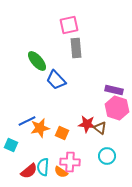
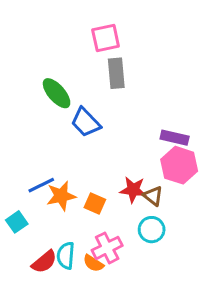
cyan square: (11, 145) -> (17, 222), turned 32
cyan circle: (107, 156) -> (152, 230), moved
pink cross: (70, 162) -> (107, 248), turned -30

